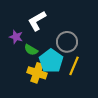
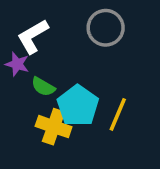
white L-shape: (37, 21) -> (33, 36), moved
gray circle: (67, 42) -> (106, 28), moved

